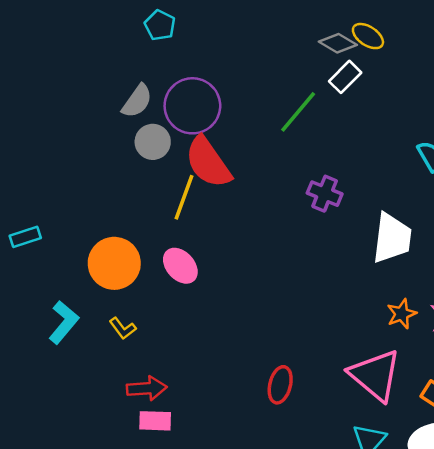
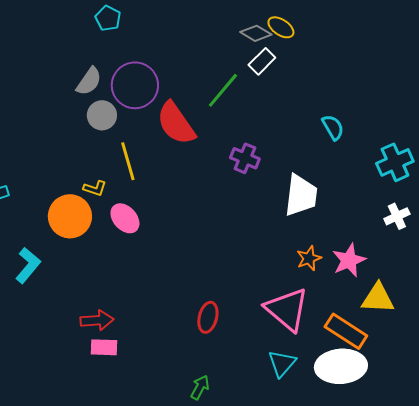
red semicircle: (208, 162) -> (176, 123), moved
yellow line: (184, 197) -> (128, 161), turned -36
yellow L-shape: (123, 328) -> (95, 188), moved, turned -35

